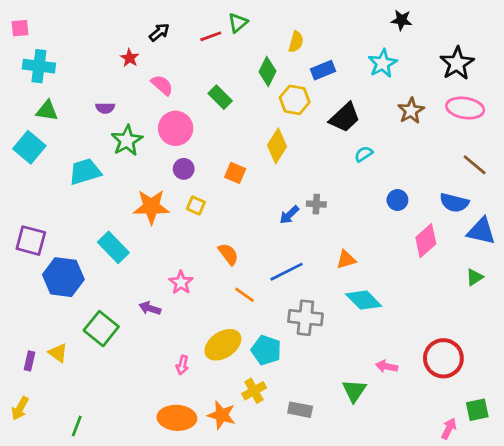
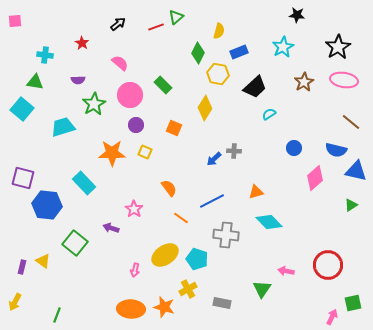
red star: (130, 58) -> (82, 43), moved
cyan cross: (39, 66) -> (45, 55), moved, size x0.7
green rectangle: (220, 97) -> (163, 85), moved

